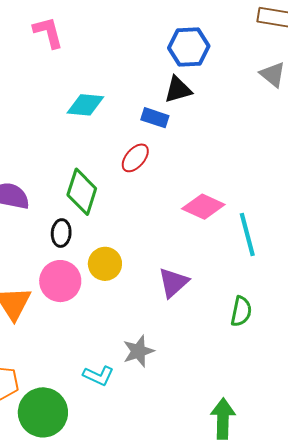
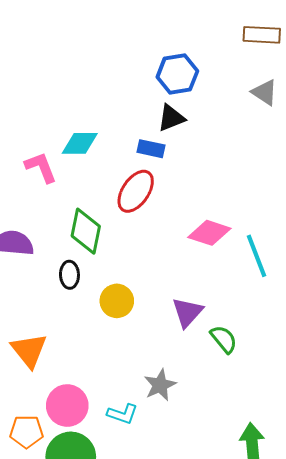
pink L-shape: (48, 32) -> (41, 167), moved
red ellipse: (135, 158) -> (136, 191), size x1.4
pink circle: (60, 281) -> (67, 406), moved
green semicircle: (241, 311) -> (224, 339), moved, turned -44

